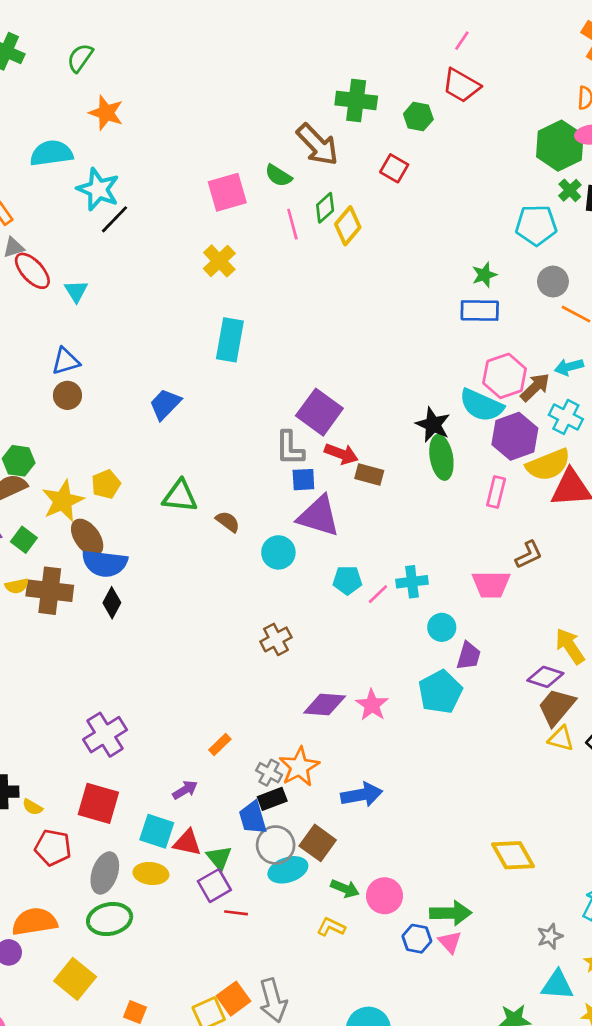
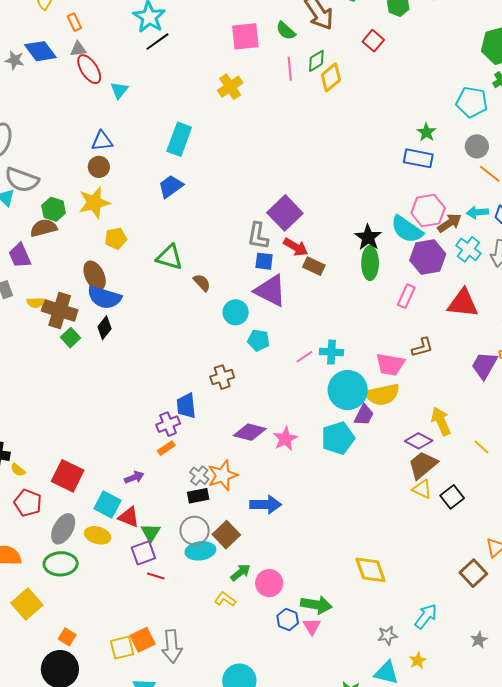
green star: (484, 275) -> (426, 132), turned -30
cyan rectangle: (230, 340) -> (179, 139), moved
yellow semicircle: (548, 465) -> (382, 395), moved
yellow star: (63, 501) -> (94, 203), moved
green square: (24, 540) -> (70, 338), moved
cyan pentagon: (347, 580) -> (258, 340), moved
cyan circle: (442, 627) -> (348, 390), size x1.8
purple cross: (105, 735) -> (168, 424), moved, size x0.7
blue trapezoid: (253, 818) -> (186, 406), moved
green arrow: (345, 889) -> (240, 572), turned -70

